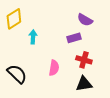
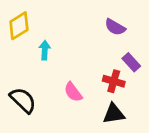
purple rectangle: (74, 38) -> (131, 62), moved, turned 64
pink semicircle: (54, 68) -> (73, 92), turned 133

